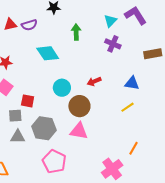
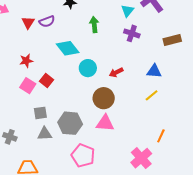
red triangle: (10, 24) -> (28, 23), turned -40
cyan circle: (62, 88) -> (88, 68), moved
red square: (28, 101) -> (46, 81), moved, turned 32

